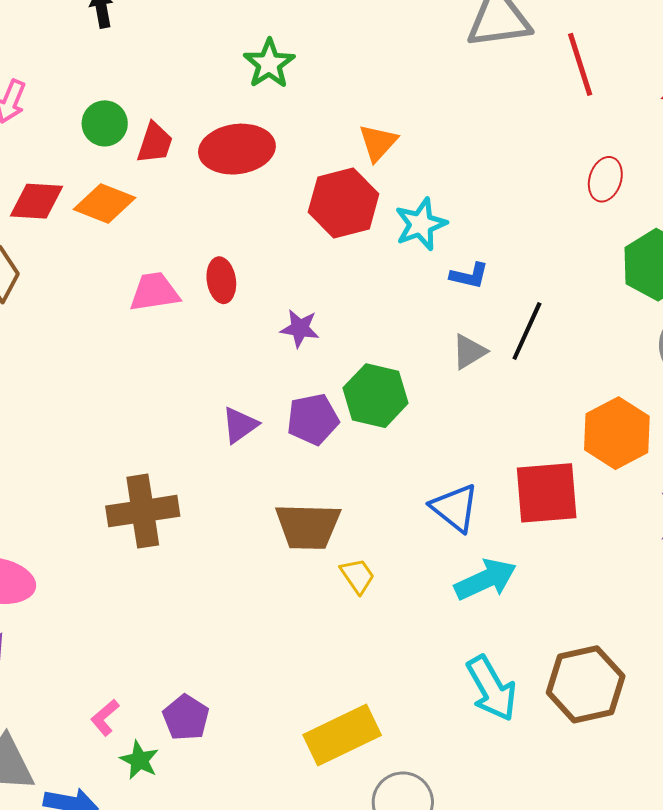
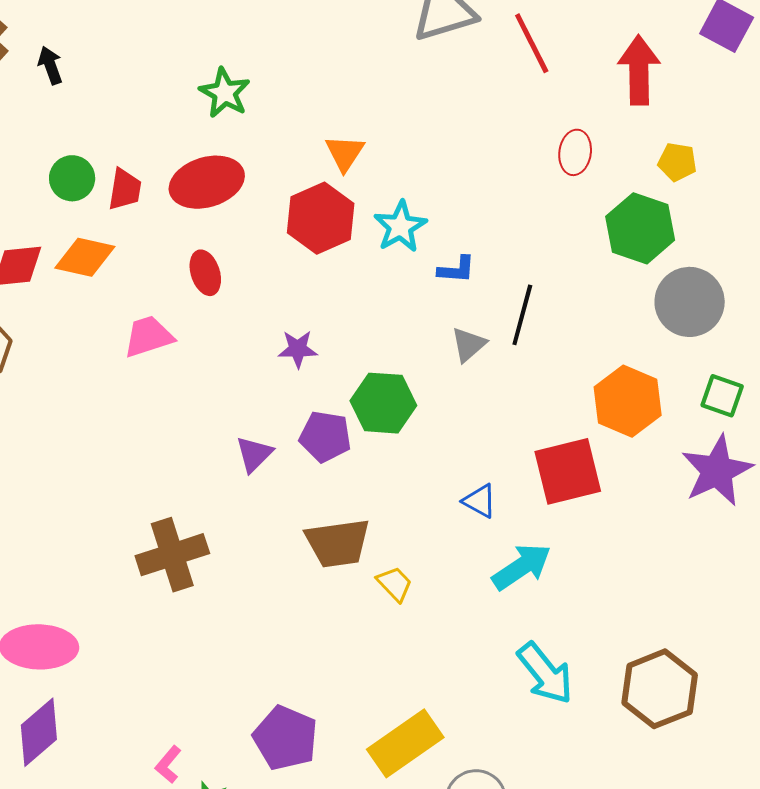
red ellipse: (221, 280) -> (205, 273), moved
purple pentagon: (313, 419) -> (325, 437), turned 30
blue triangle: (455, 508) -> (480, 501), size x0.7
brown hexagon: (586, 684) -> (660, 689), moved
purple pentagon: (186, 718) -> (285, 738), moved, size x1.4

